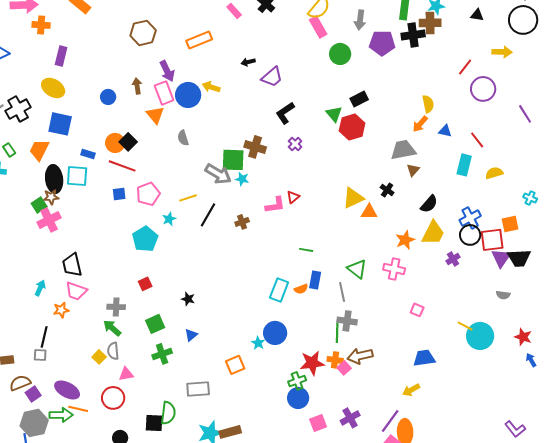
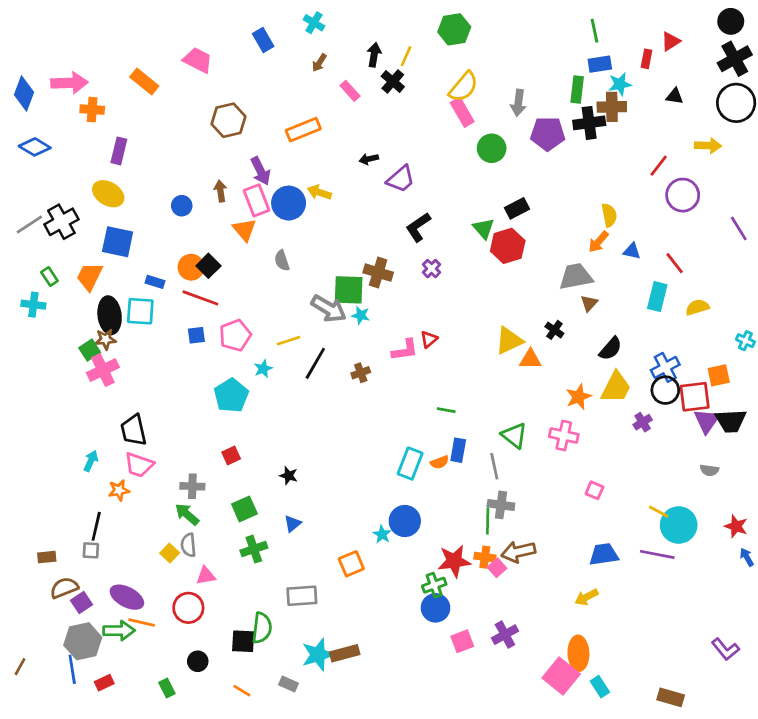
purple line: (390, 421) -> (657, 554), moved, turned 65

